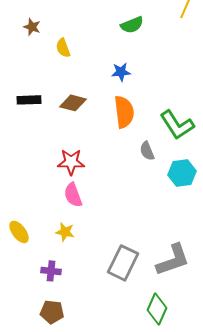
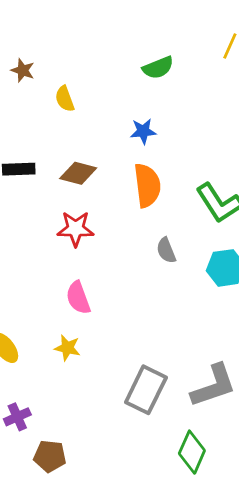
gray semicircle: (147, 151) -> (166, 250), moved
red star: (71, 162) -> (76, 229), moved
purple cross: (51, 271) -> (17, 417), moved, turned -30

